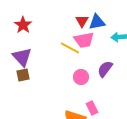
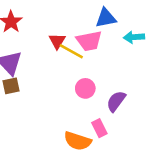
red triangle: (82, 21) -> (57, 41), moved
purple semicircle: (105, 69) -> (116, 101), moved

